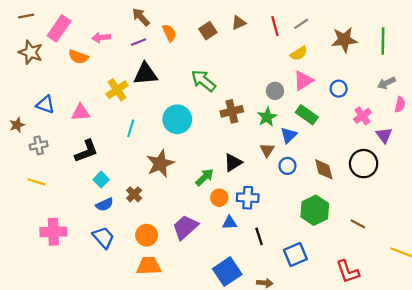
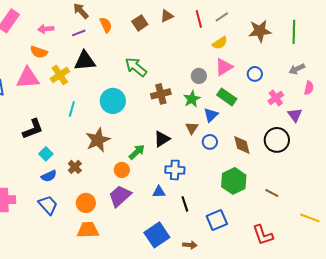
orange semicircle: (78, 57) -> (39, 52), moved
pink triangle: (81, 112) -> (28, 78), moved, size x1.4
orange circle: (219, 198) -> (122, 170), moved

